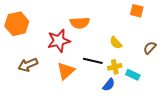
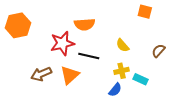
black line: (93, 61) -> (89, 56), moved
brown arrow: (28, 65) -> (41, 74), moved

